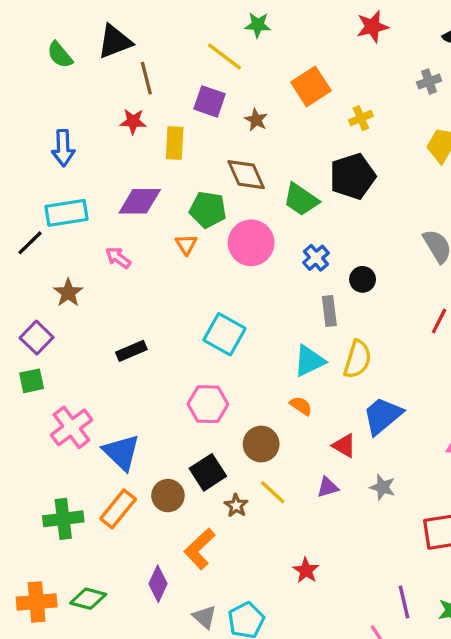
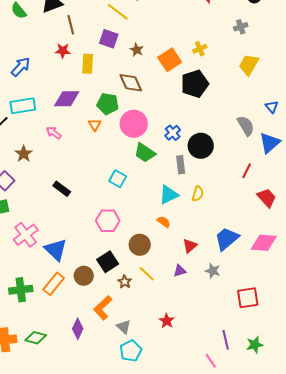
orange square: (311, 86) -> (170, 60), moved
blue arrow: (63, 148) -> (21, 67), turned -135
green trapezoid: (301, 200) -> (145, 153), moved
black circle: (363, 279) -> (201, 146), size x1.6
cyan square: (225, 334) -> (118, 179), size x0.7
black rectangle: (131, 351) -> (62, 189), turned 60
yellow semicircle: (358, 359) -> (198, 194), size x0.7
blue trapezoid: (382, 416) -> (227, 239), moved
red triangle: (344, 446) -> (190, 246), turned 49
gray triangle: (205, 617) -> (124, 327), moved

